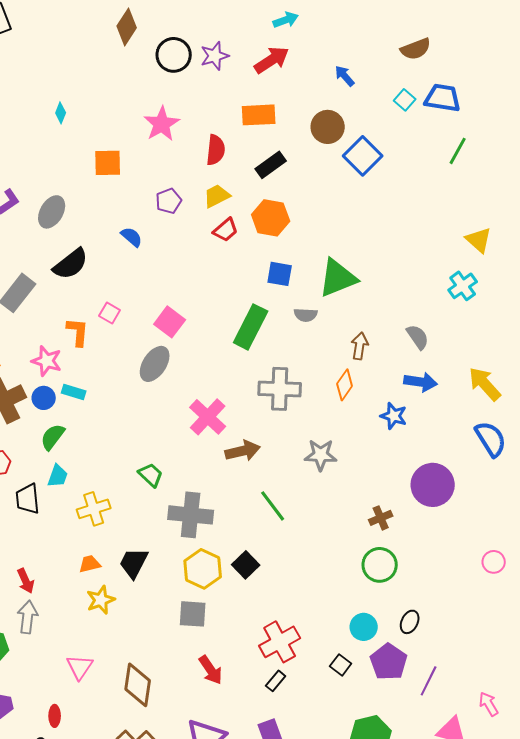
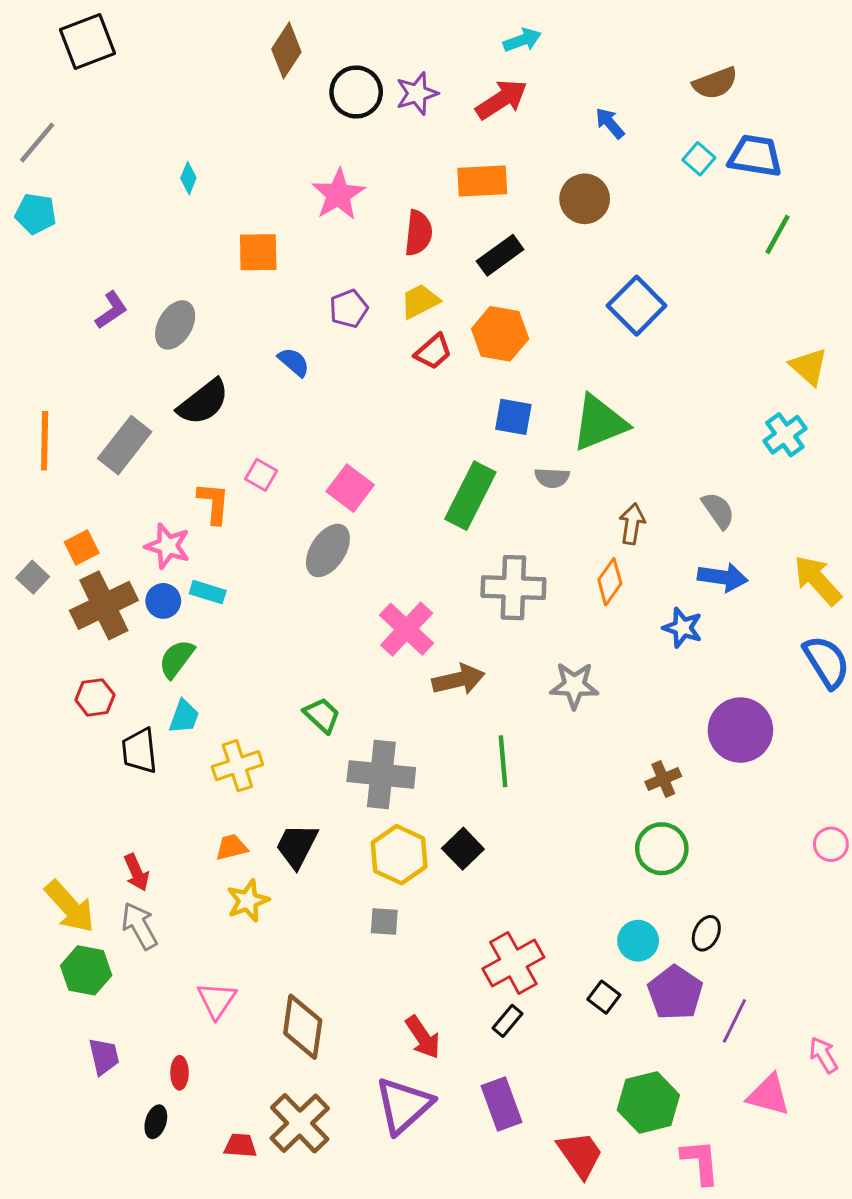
blue square: (363, 156) -> (637, 306), moved
green line: (273, 506) -> (503, 761), turned 32
gray square: (193, 614) -> (384, 921), size x0.7
gray arrow: (28, 617) -> (139, 926), turned -36
red arrow: (211, 670) -> (423, 1037), moved

